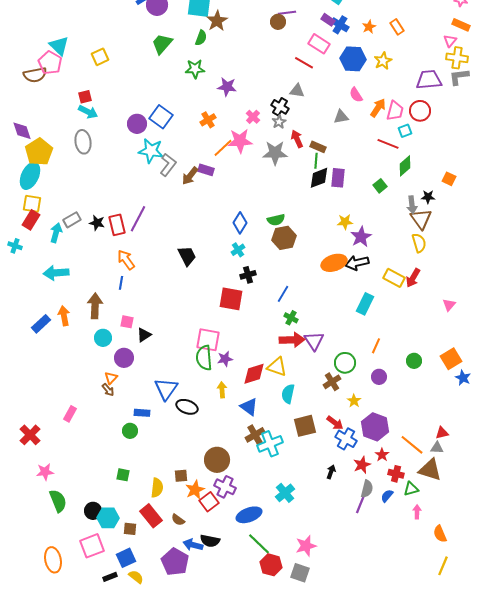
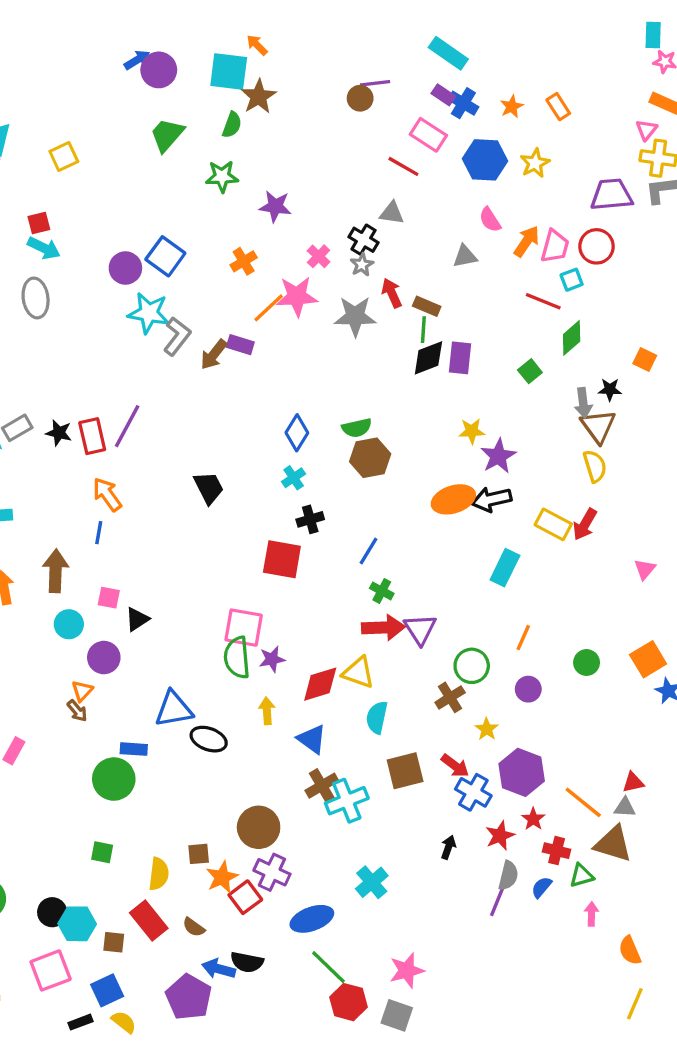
blue triangle: (166, 389) -> (174, 709), turned 45
green circle: (130, 431) -> (114, 779), size x1.6

